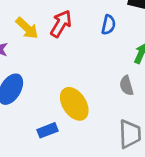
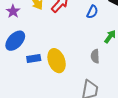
blue rectangle: (48, 130) -> (34, 58), moved

